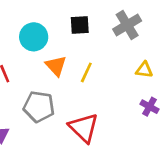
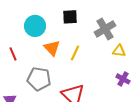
gray cross: (127, 25) -> (105, 29), moved

